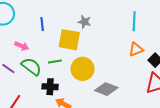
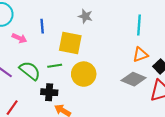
gray star: (84, 22) -> (85, 16), moved
pink arrow: (22, 46) -> (19, 38), moved
gray diamond: (106, 89) -> (134, 79), moved

